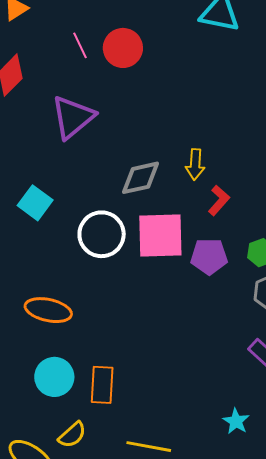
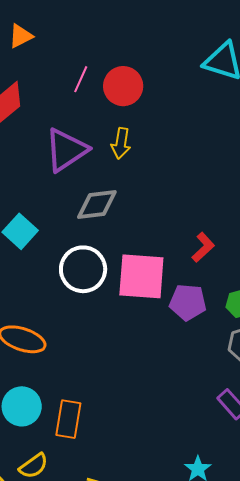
pink line: (80, 45) -> (81, 79), turned 44
yellow arrow: (195, 164) -> (121, 143), moved
gray diamond: (141, 178) -> (97, 205), moved

